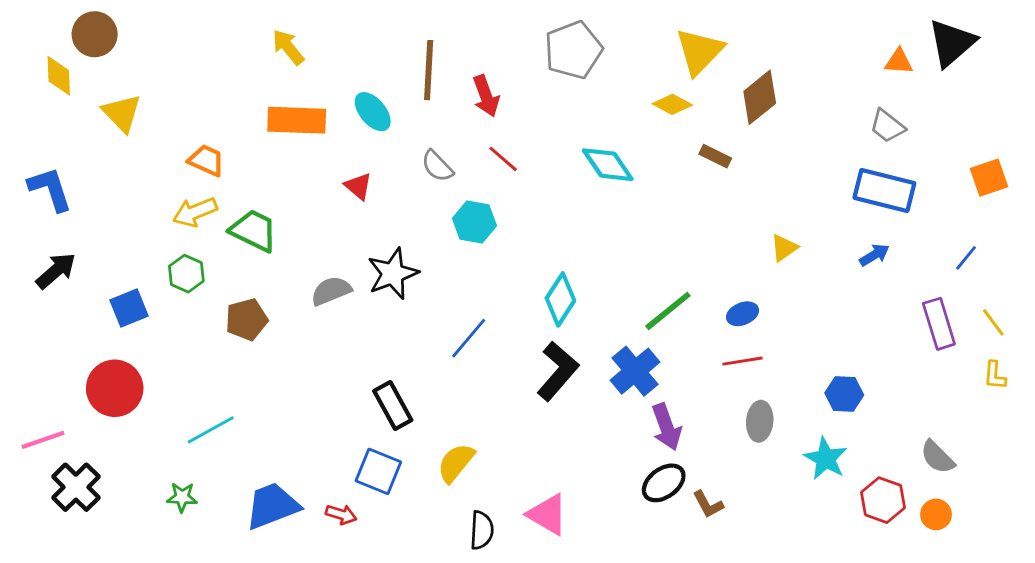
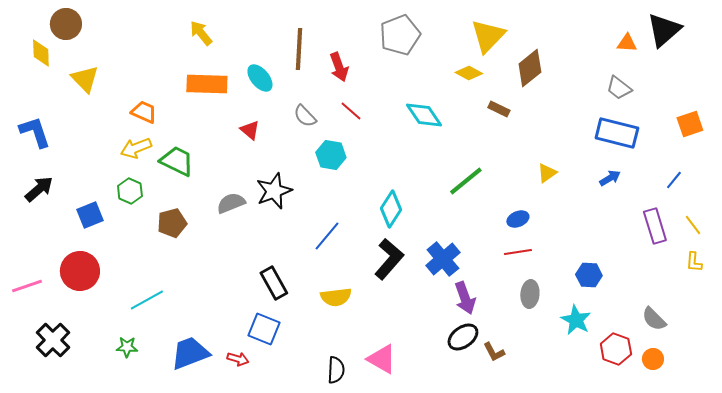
green line: (668, 311) -> (466, 181), moved
pink line: (43, 440) -> (27, 286), moved
yellow semicircle: (456, 463) -> (336, 297), moved, turned -136

